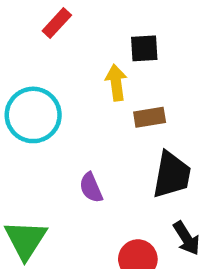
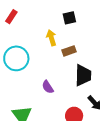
red rectangle: (57, 23) -> (11, 17), moved
black square: (144, 48) -> (69, 18), moved

